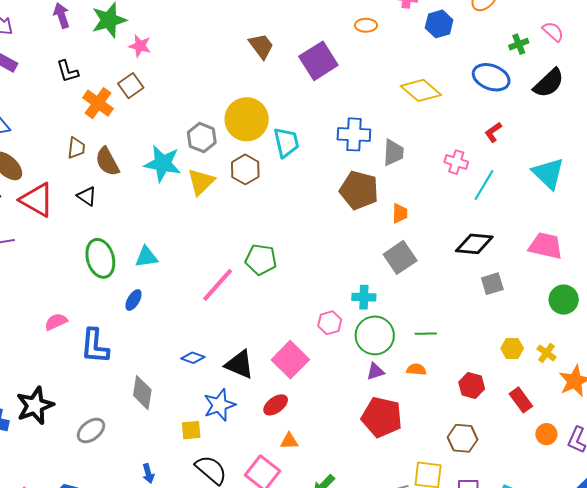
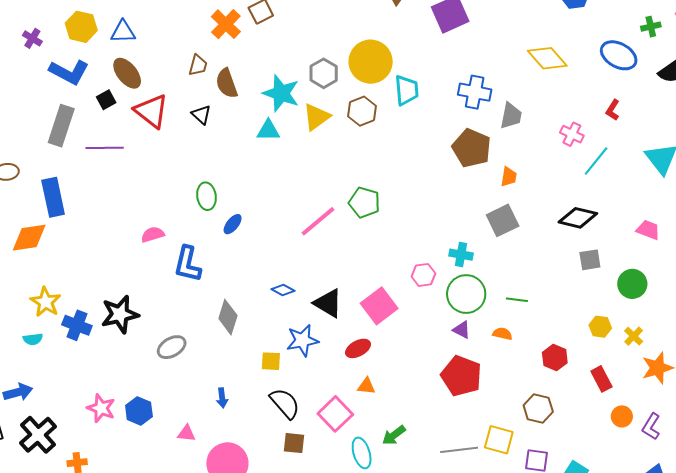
red L-shape: (493, 132) -> (613, 110), turned -30
pink trapezoid: (546, 246) -> (648, 230), size x0.7
cyan triangle: (146, 257) -> (268, 130), moved
green ellipse: (100, 258) -> (207, 196), moved, size x0.7
green circle: (564, 300) -> (632, 284), moved
purple triangle: (375, 372) -> (462, 330), turned 36

